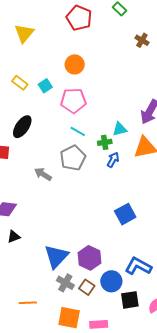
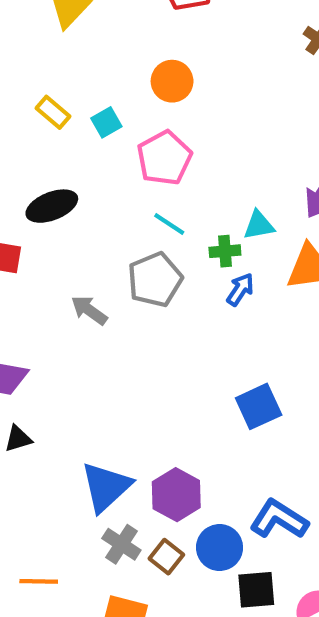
pink pentagon: (73, 101) -> (164, 158), turned -30
black ellipse: (22, 127) -> (52, 206), turned 30

